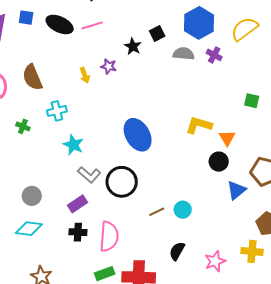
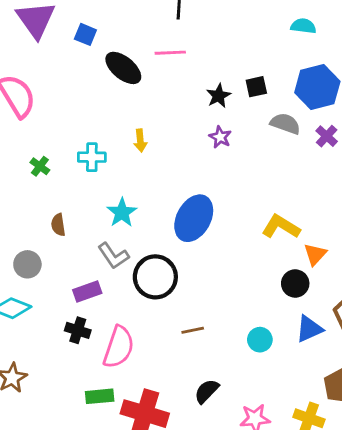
blue square: (26, 18) -> (85, 34), moved
black ellipse: (60, 24) -> (123, 68), moved
purple star: (109, 66) -> (220, 137), moved
yellow arrow: (85, 75) -> (140, 141), moved
brown semicircle: (32, 77) -> (58, 225), moved, size x0.6
blue ellipse: (138, 135) -> (194, 218), turned 44
cyan star: (73, 145) -> (122, 213), moved
cyan circle: (183, 210) -> (260, 340), moved

